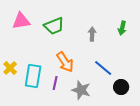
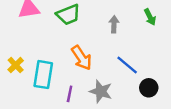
green arrow: (122, 28) -> (150, 17), turned -40
purple line: (55, 83) -> (70, 94), moved

